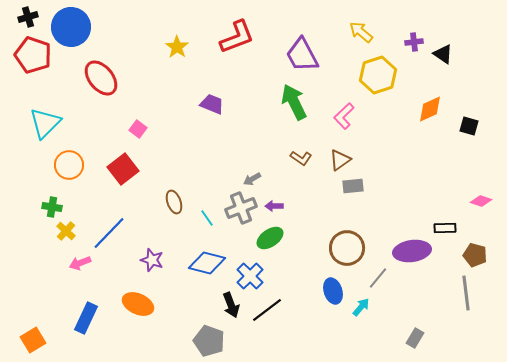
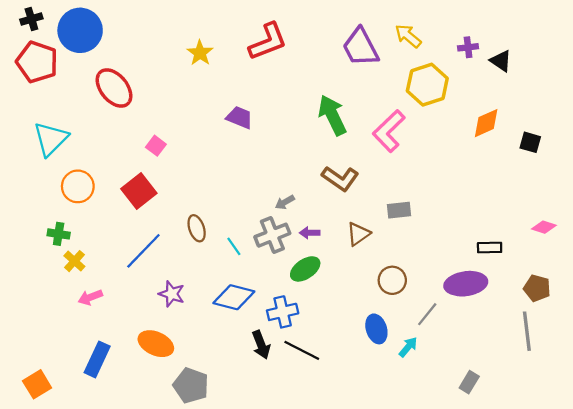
purple trapezoid: (302, 55) -> (361, 47), moved
pink L-shape: (344, 116) -> (389, 131), size x1.4
brown L-shape: (301, 158) -> (340, 178), size x1.5
brown triangle: (340, 160) -> (358, 234), moved
black rectangle: (445, 228) -> (490, 247), moved
blue line: (109, 233) -> (143, 251), moved
brown circle: (347, 248) -> (392, 280), size x0.7
blue cross: (250, 276) -> (283, 312), turned 32
black line: (267, 310) -> (302, 350), turned 64
gray pentagon: (209, 341) -> (191, 385), moved

